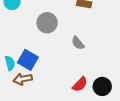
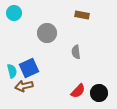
gray semicircle: (78, 43) -> (76, 52), turned 32
blue square: (28, 60) -> (29, 68), turned 36

